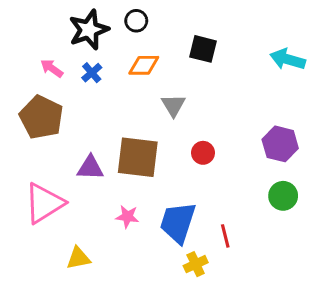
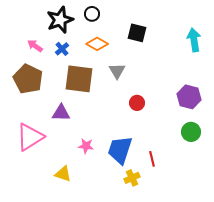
cyan arrow: (288, 59) -> (194, 40), turned 65
orange diamond: (144, 65) -> (97, 44), turned 30
brown square: (138, 157) -> (79, 79), moved
yellow triangle: (78, 258) -> (63, 174), moved, turned 30

